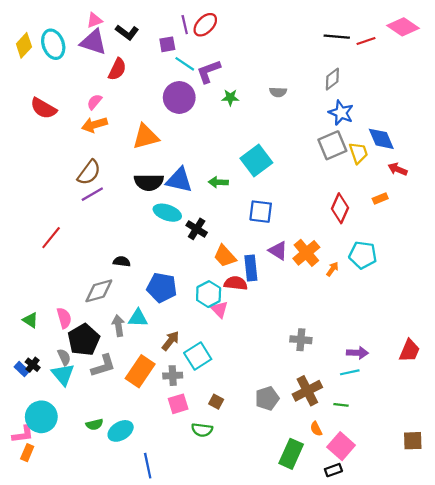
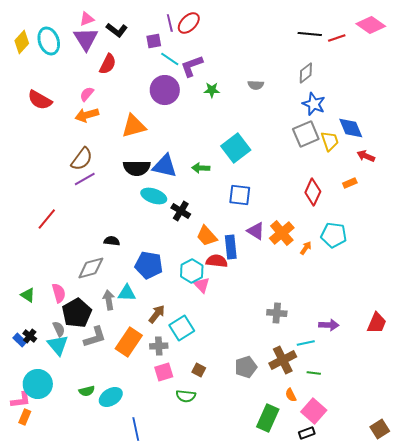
purple triangle: (93, 42) -> (86, 39), turned 40
cyan line: (350, 372) -> (306, 343), moved
brown square: (413, 441) -> (380, 429), moved, turned -30

